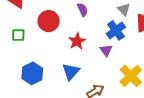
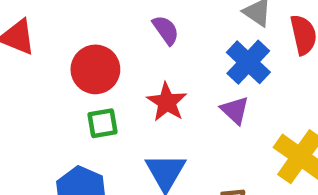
green square: (18, 35) -> (102, 123), moved

